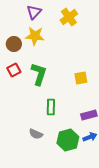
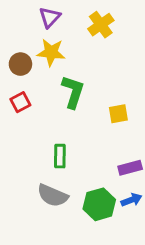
green L-shape: (39, 74) -> (73, 92), moved
green rectangle: (51, 107) -> (60, 156), moved
gray semicircle: (36, 134) -> (53, 196), size x1.5

